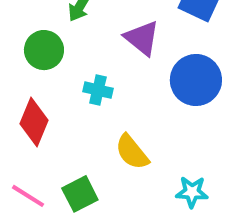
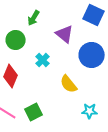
cyan cross: (98, 90) -> (43, 60), turned 32
yellow semicircle: (132, 152) -> (69, 84), moved

